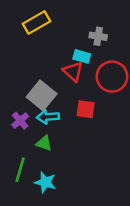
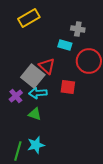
red triangle: (73, 72) -> (47, 66), moved
green line: (20, 170) -> (18, 151), moved
cyan star: (45, 182) -> (36, 145), turned -30

